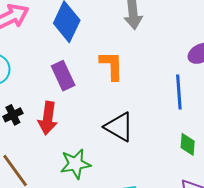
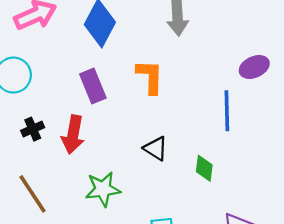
black triangle: (119, 127) -> (156, 148), size x0.7
green diamond: (188, 144) -> (204, 168), moved

